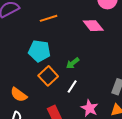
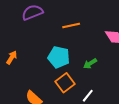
green arrow: (73, 63) -> (90, 64), moved

